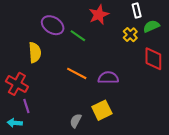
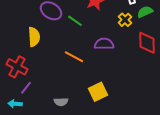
purple semicircle: (108, 78) -> (104, 44), moved
purple line: (26, 106) -> (26, 88), turned 56
gray semicircle: (76, 121) -> (61, 102), moved, turned -120

